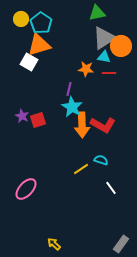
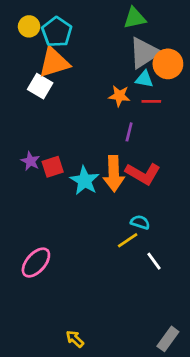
purple line: (69, 89) -> (129, 132), moved
cyan star: (72, 107) -> (85, 181), moved
yellow line: (81, 169) -> (128, 240), moved

